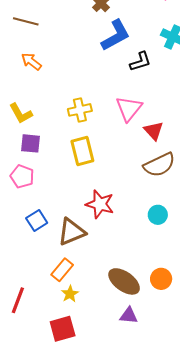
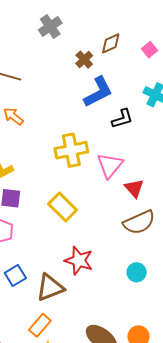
yellow cross: (80, 110) -> (71, 150), moved, size x1.4
yellow rectangle: (82, 151) -> (63, 207), turned -32

